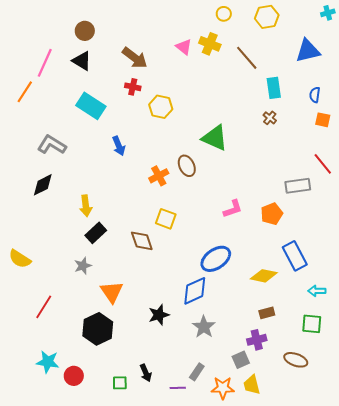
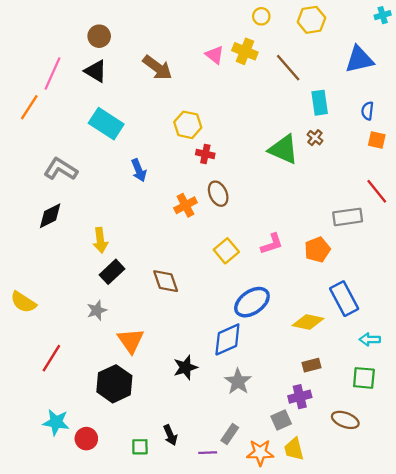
red cross: (133, 87) -> (205, 154), moved
green triangle: (215, 138) -> (283, 149), moved
yellow square: (166, 219) -> (226, 251), moved, turned 30

